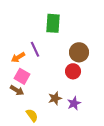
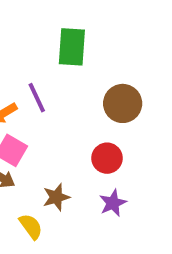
red circle: (73, 71) -> (107, 158), moved
brown star: (55, 98) -> (56, 197), moved

